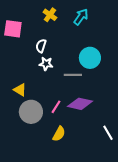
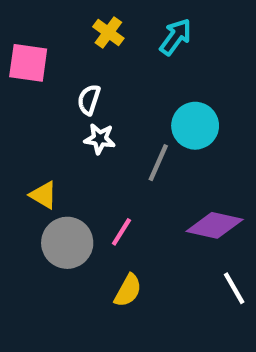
gray line: (73, 75) -> (158, 163), turned -66
purple diamond: (80, 104) -> (215, 225), moved

